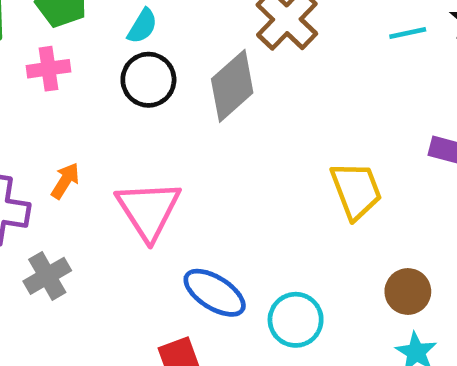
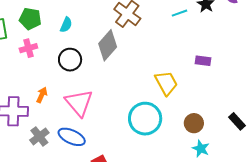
black circle: (148, 80) -> (70, 60), moved
blue ellipse: (215, 293) -> (72, 137), moved
cyan circle: (296, 320) -> (145, 119), moved, size x1.4

